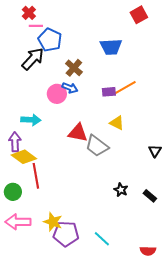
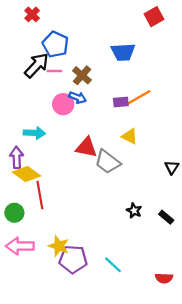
pink line: (36, 26) -> (54, 71), moved

